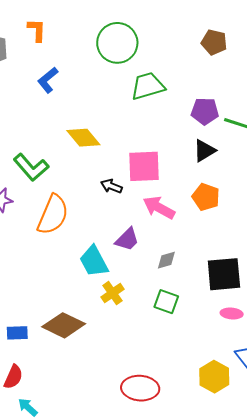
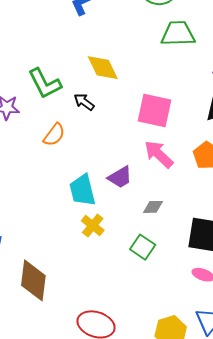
black arrow: (111, 186) -> (84, 102), moved
orange semicircle: (53, 215) -> (54, 135), size x0.6
yellow cross: (113, 293) -> (93, 226), turned -30
brown diamond: (64, 325) -> (33, 280), moved, turned 57

